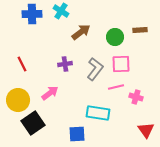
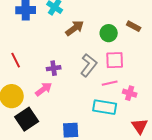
brown rectangle: (140, 30) -> (134, 26), turned 32
purple cross: (65, 64) -> (54, 68), moved
cyan rectangle: (98, 113) -> (105, 107), moved

